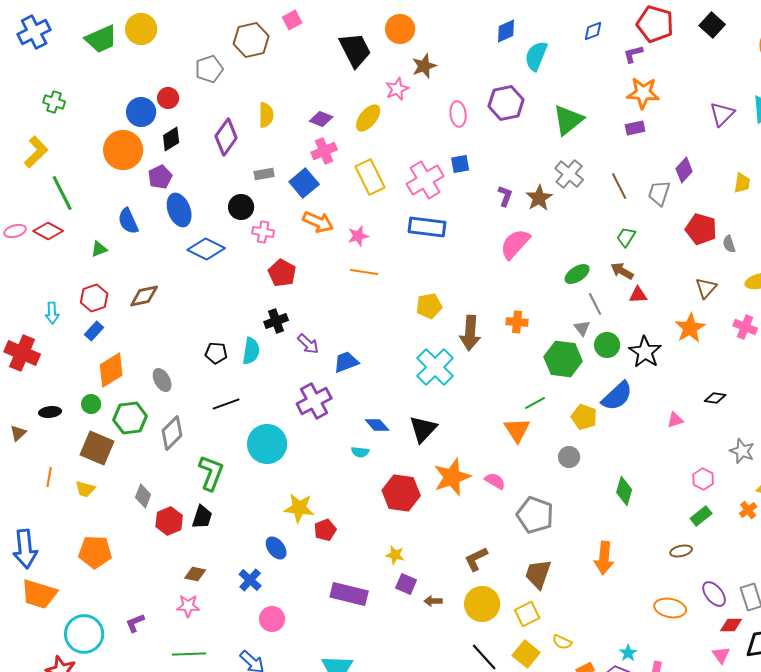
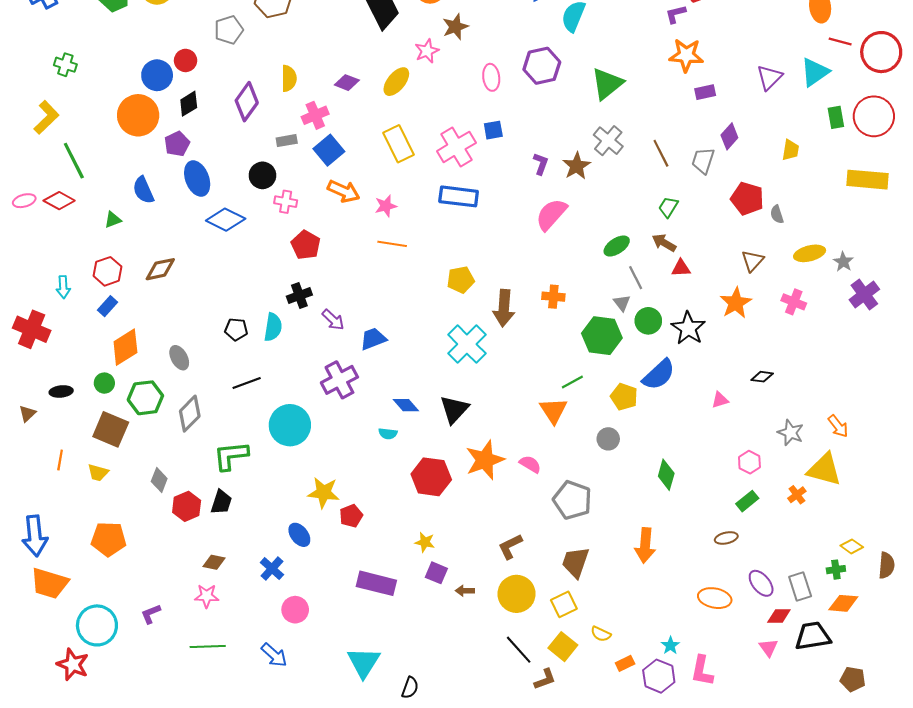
purple rectangle: (635, 128) -> (705, 92), moved
pink cross: (324, 151) -> (315, 115), moved
green L-shape: (211, 473) -> (231, 456), turned -117

